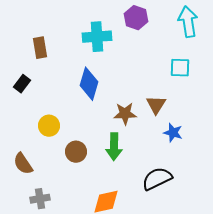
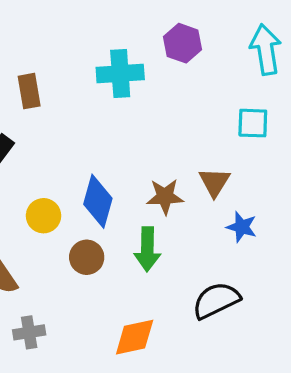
blue diamond: (89, 84) -> (98, 201), moved

